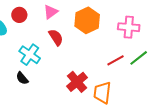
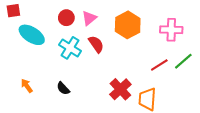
red circle: (19, 15) -> (66, 18), moved
cyan cross: (30, 55) -> (70, 48), moved

